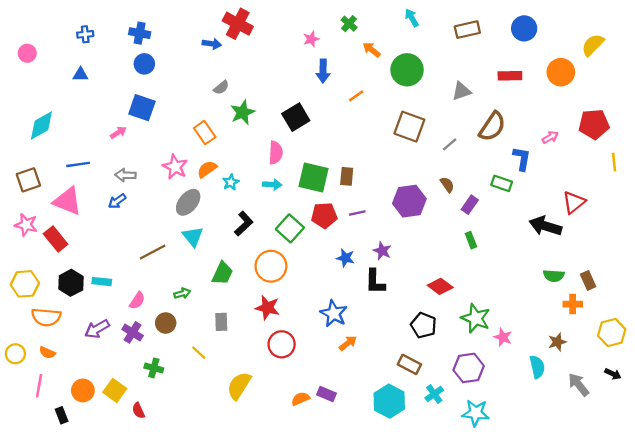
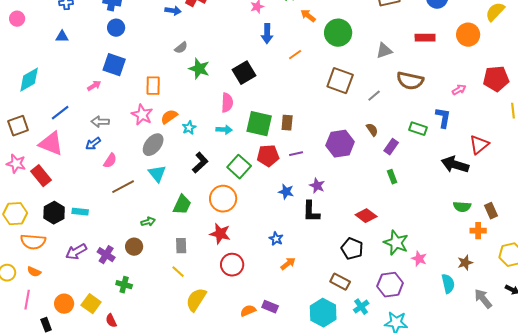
green star: (243, 112) -> (199, 69), turned -30
brown semicircle: (492, 127) -> (410, 81), turned 68
orange rectangle: (205, 133) -> (153, 86), moved, turned 36
blue L-shape: (522, 159) -> (443, 118), moved
blue line: (78, 164) -> (60, 113), turned -30
pink semicircle: (137, 301) -> (110, 161), moved
blue star: (334, 314) -> (276, 239), size x0.6
yellow line: (199, 353) -> (178, 272), moved

